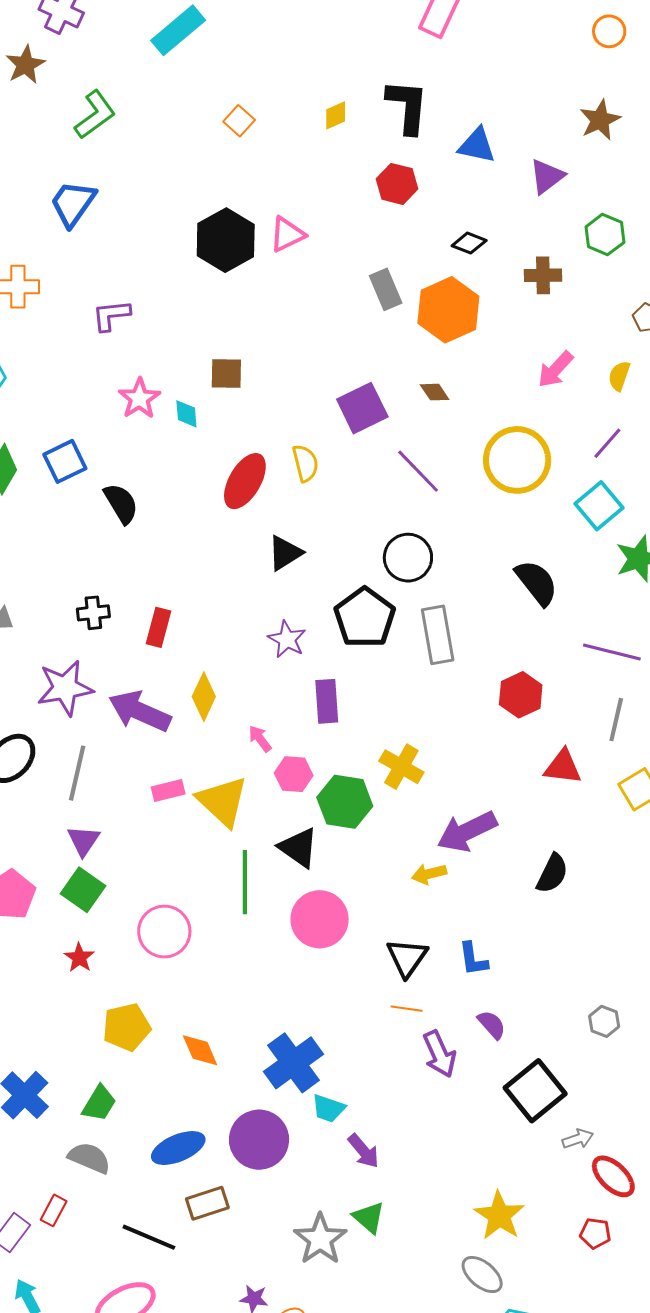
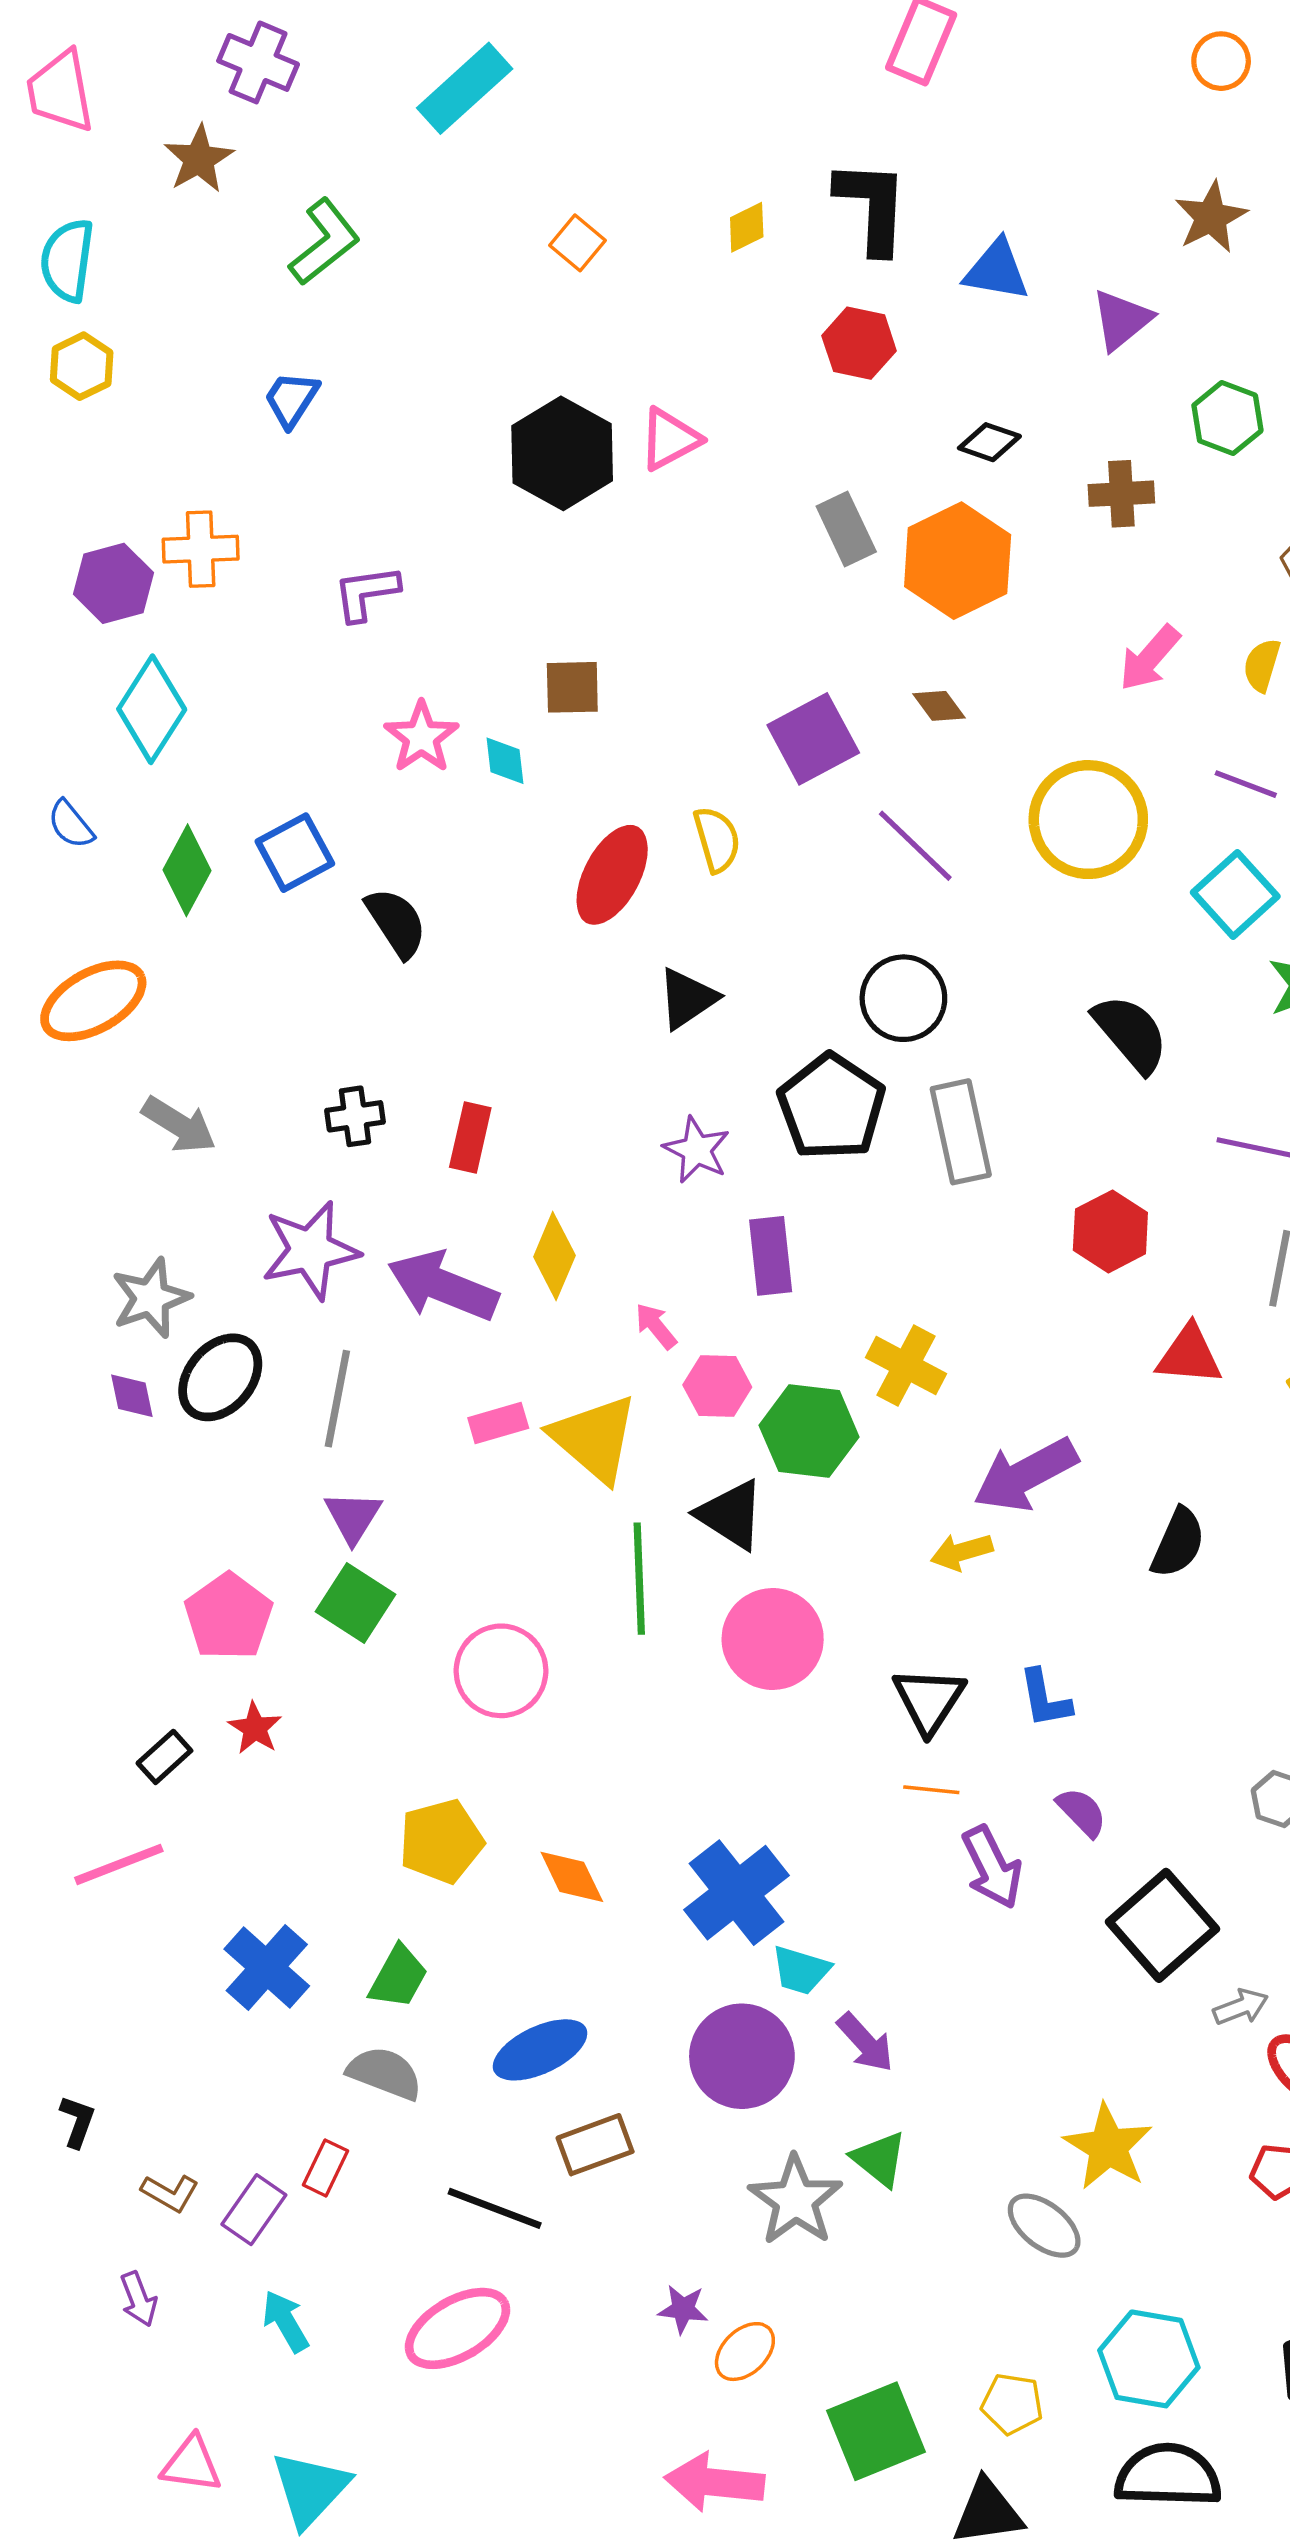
blue trapezoid: (73, 203) -> (291, 399), size x0.7
purple line: (607, 443) -> (1246, 784), turned 72
red star: (79, 958) -> (255, 1728), moved
purple circle: (259, 1140) -> (742, 2056), moved
gray ellipse: (482, 1275) -> (1044, 2226), moved

